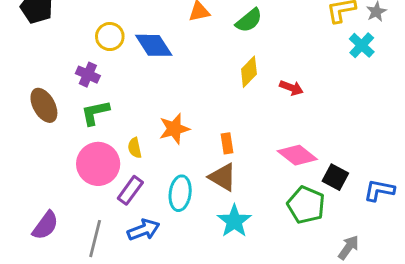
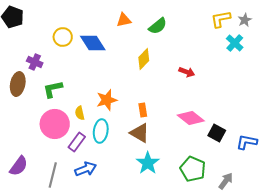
yellow diamond: (249, 72) -> (144, 59), moved
purple cross: (88, 75) -> (35, 62), moved
brown ellipse: (44, 105) -> (18, 84), turned 40
cyan ellipse: (180, 193) -> (101, 131), moved
green pentagon: (306, 205) -> (193, 169), moved

